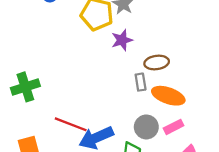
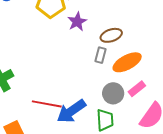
gray rectangle: (141, 82) -> (101, 55), turned 35
orange ellipse: (168, 96) -> (127, 62), turned -36

